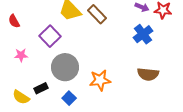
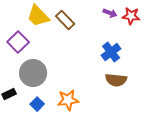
blue cross: (143, 34) -> (111, 52), moved
orange star: (100, 80) -> (68, 100), moved

